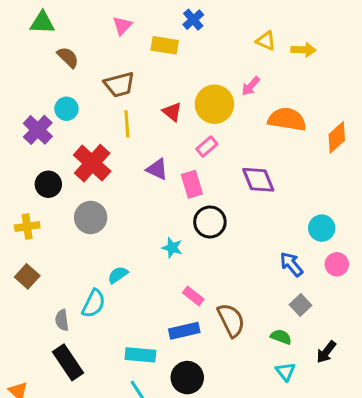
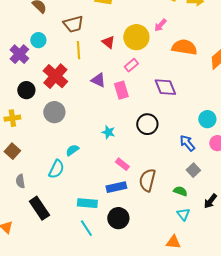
black circle: (210, 222) -> (147, 124), moved
gray semicircle: (62, 320) -> (20, 181), moved
brown semicircle: (231, 320) -> (147, 180), turned -140

